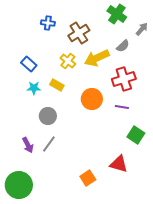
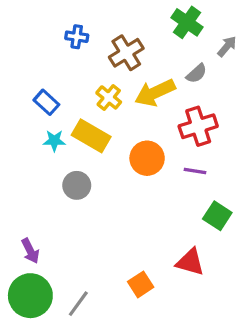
yellow rectangle: (57, 85) -> (91, 136), size x1.6
gray line: (49, 144) -> (78, 304), moved
purple arrow: (28, 145) -> (30, 251), moved

